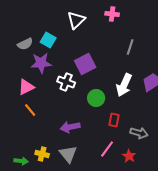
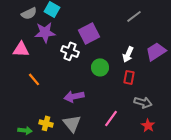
gray line: (130, 47) -> (134, 16), turned 35
white arrow: (124, 85) -> (128, 54), size x0.7
pink triangle: (26, 87) -> (21, 49), moved, turned 30
red rectangle: (114, 120) -> (129, 77), moved
red star: (129, 156) -> (148, 125), moved

